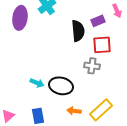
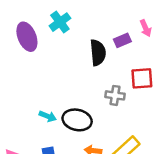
purple ellipse: (20, 18) -> (27, 37), turned -30
red square: (102, 45) -> (142, 78), moved

